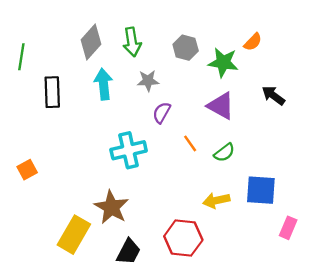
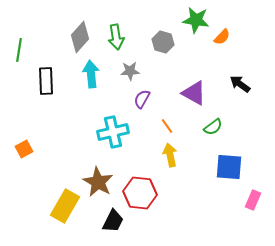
green star: (223, 62) -> (196, 20), moved
green semicircle: (224, 153) -> (213, 127), moved
yellow arrow: (216, 200) -> (170, 155), moved, turned 90
red hexagon: (183, 238) -> (140, 193), moved

